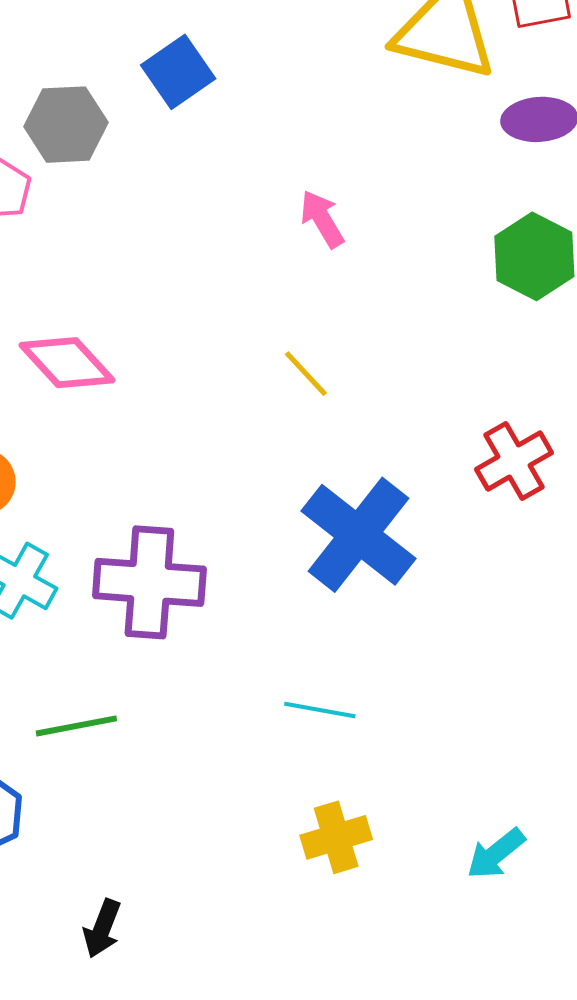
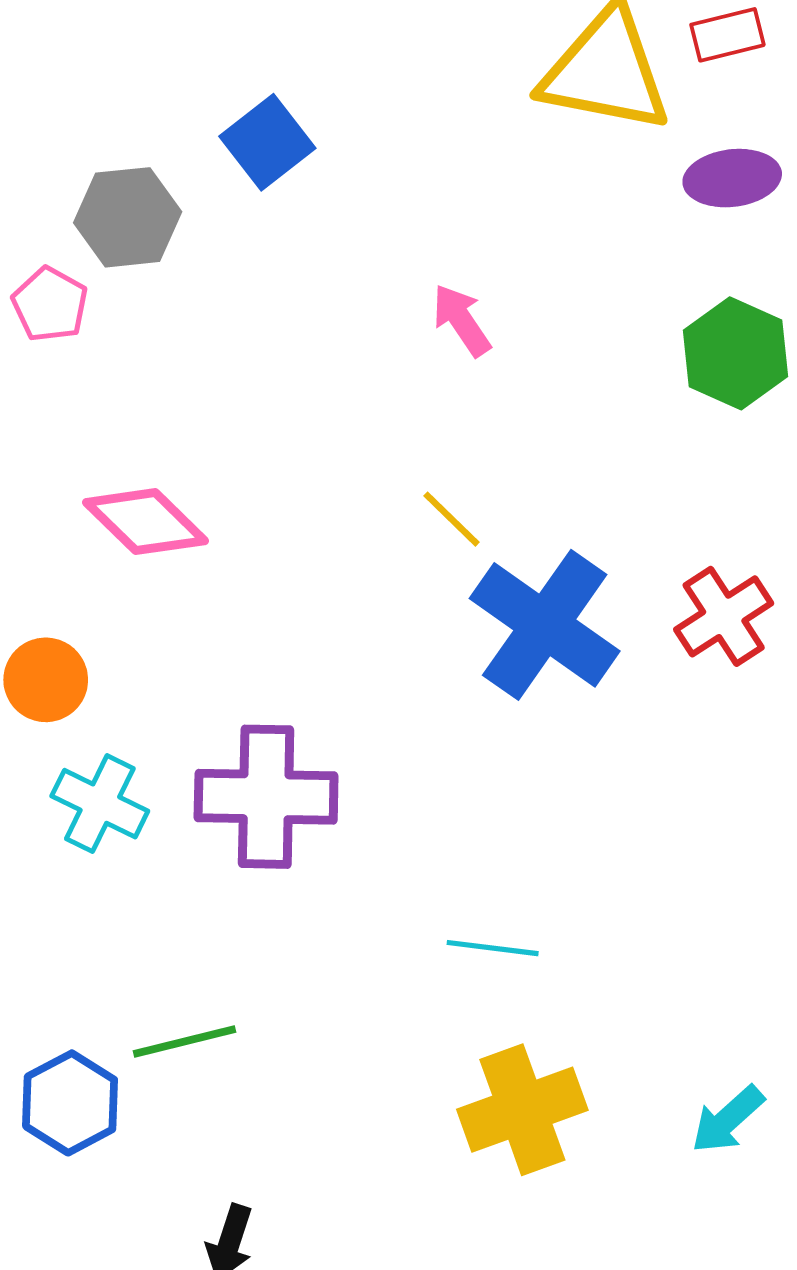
blue cross: (358, 535) -> (545, 625), moved
green line: (76, 726) -> (185, 1041), moved
yellow cross: (336, 837) -> (522, 1110), size x1.4

